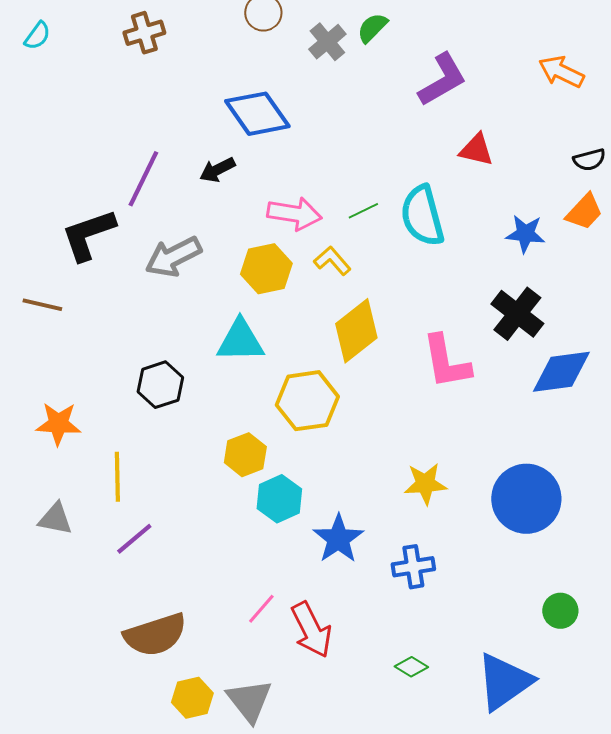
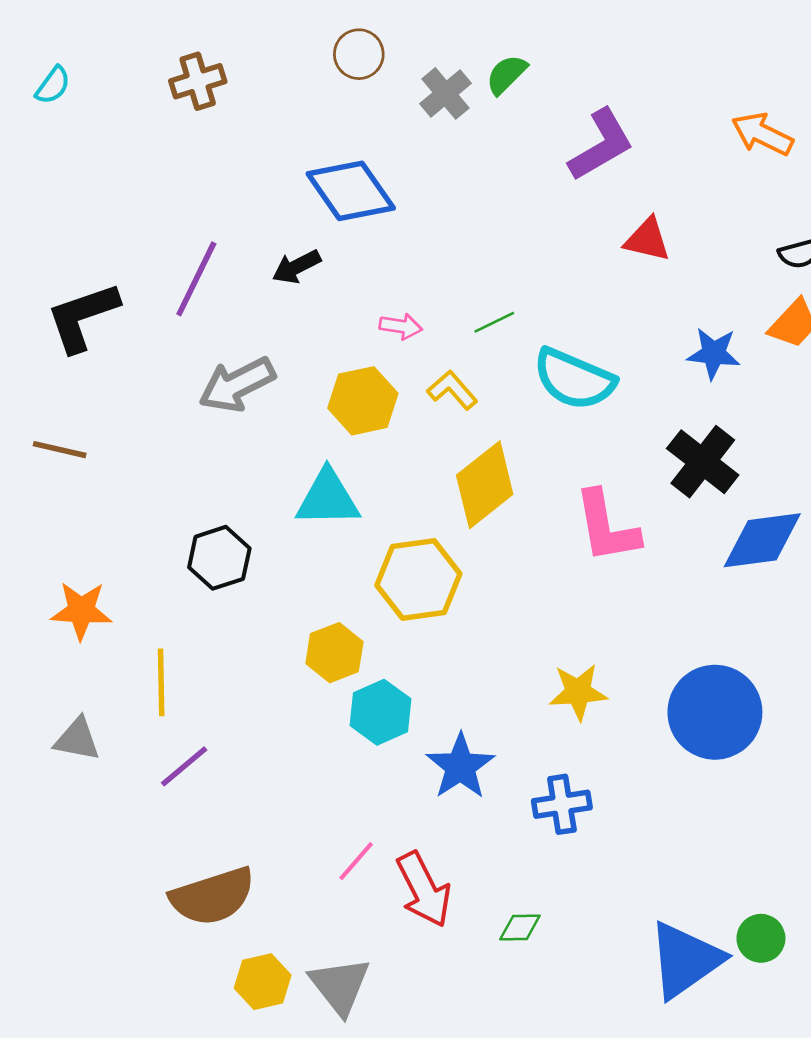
pink arrow: (294, 214) -> (401, 326), size x0.6
cyan semicircle: (422, 216) -> (574, 379), moved, turned -52
black L-shape: (88, 235) -> (83, 317), moved
green circle: (560, 611) -> (761, 938), moved
green diamond: (411, 667) -> (520, 927), moved, turned -32

